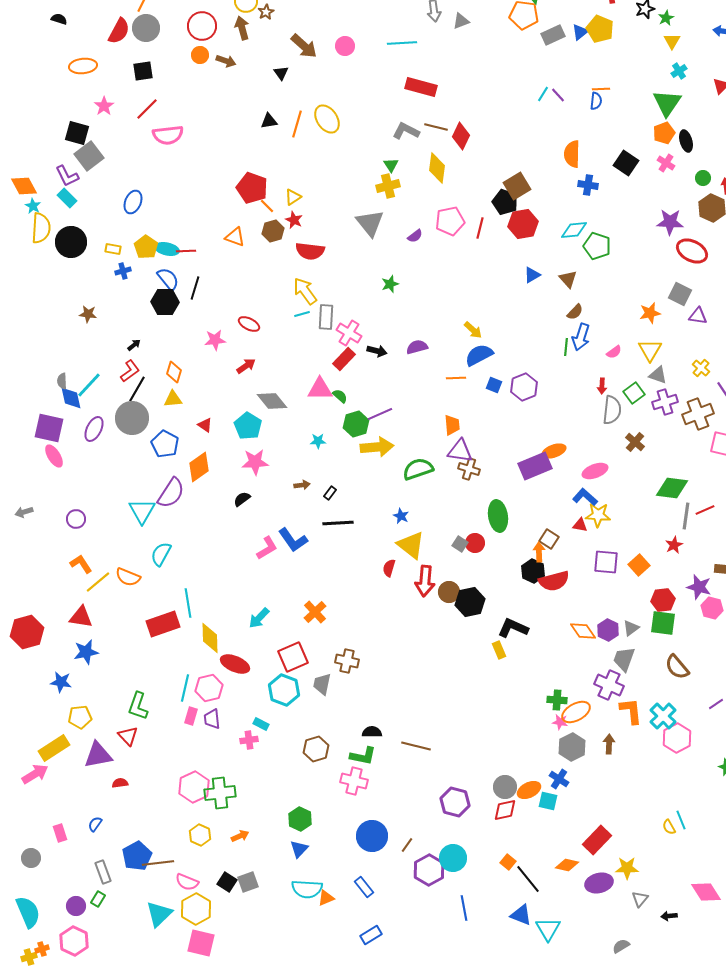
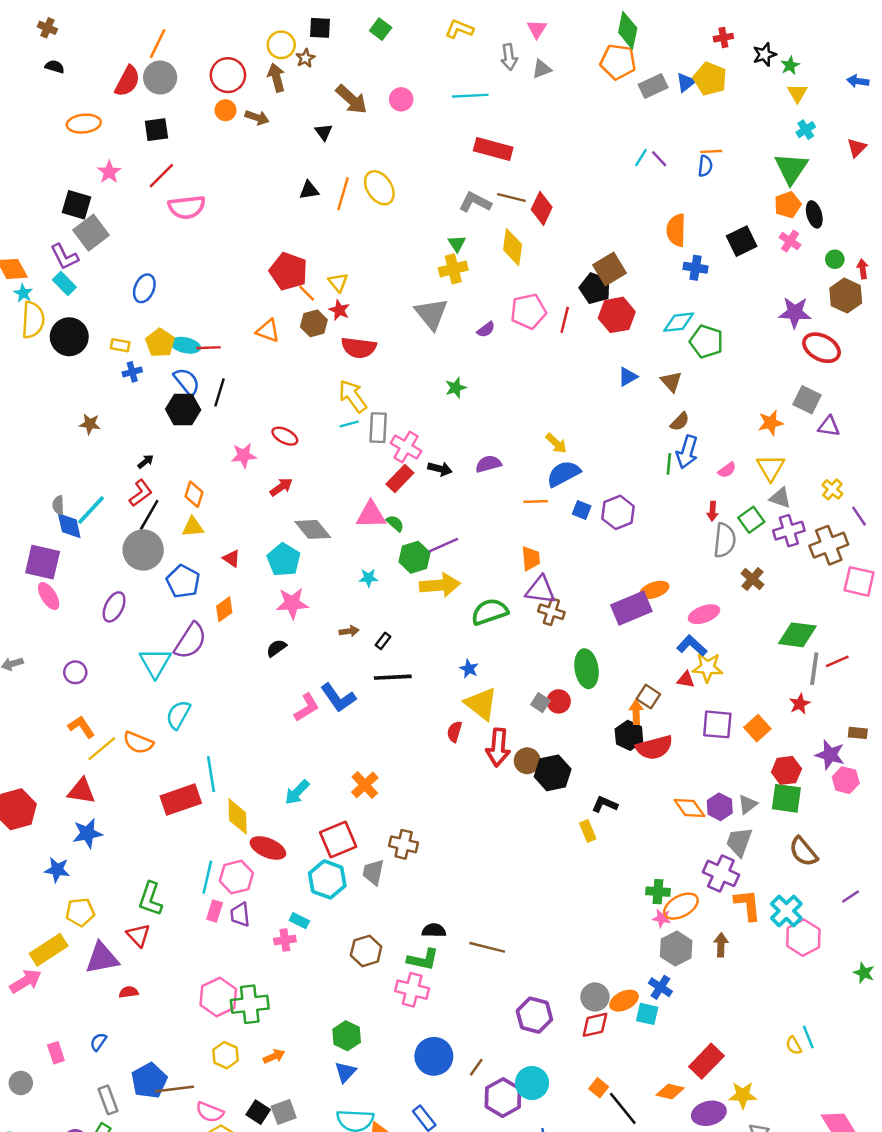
black square: (626, 163) -> (742, 241), turned 30
yellow triangle: (293, 197) -> (338, 282), turned -36
purple ellipse: (94, 429) -> (114, 607), moved
orange diamond: (199, 467) -> (224, 609), size x0.7
black L-shape: (513, 628) -> (605, 804), size x0.7

